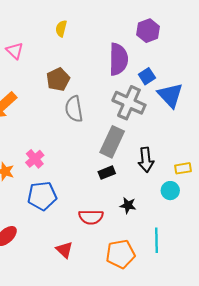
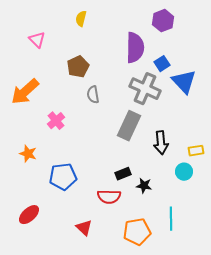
gray semicircle: (74, 109) -> (93, 95), size x0.7
pink cross: (35, 159) -> (56, 121), moved
black rectangle: (107, 173) -> (123, 174), moved

